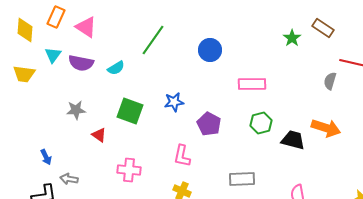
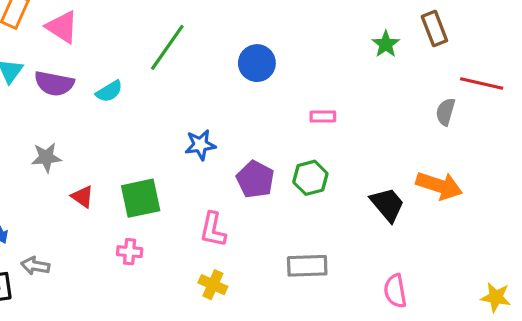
brown rectangle: (323, 28) -> (434, 28), turned 35
pink rectangle: (252, 84) -> (323, 116), size x0.6
green square: (130, 111) -> (141, 198), moved, turned -32
green hexagon: (261, 123) -> (310, 178), moved
black trapezoid: (293, 140) -> (387, 205), turned 35
pink cross: (129, 170) -> (130, 252), size x0.7

